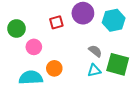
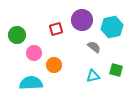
gray semicircle: (95, 51) -> (94, 47), moved
green square: (118, 64) -> (116, 70), size x0.6
orange circle: (54, 68) -> (54, 65), moved

